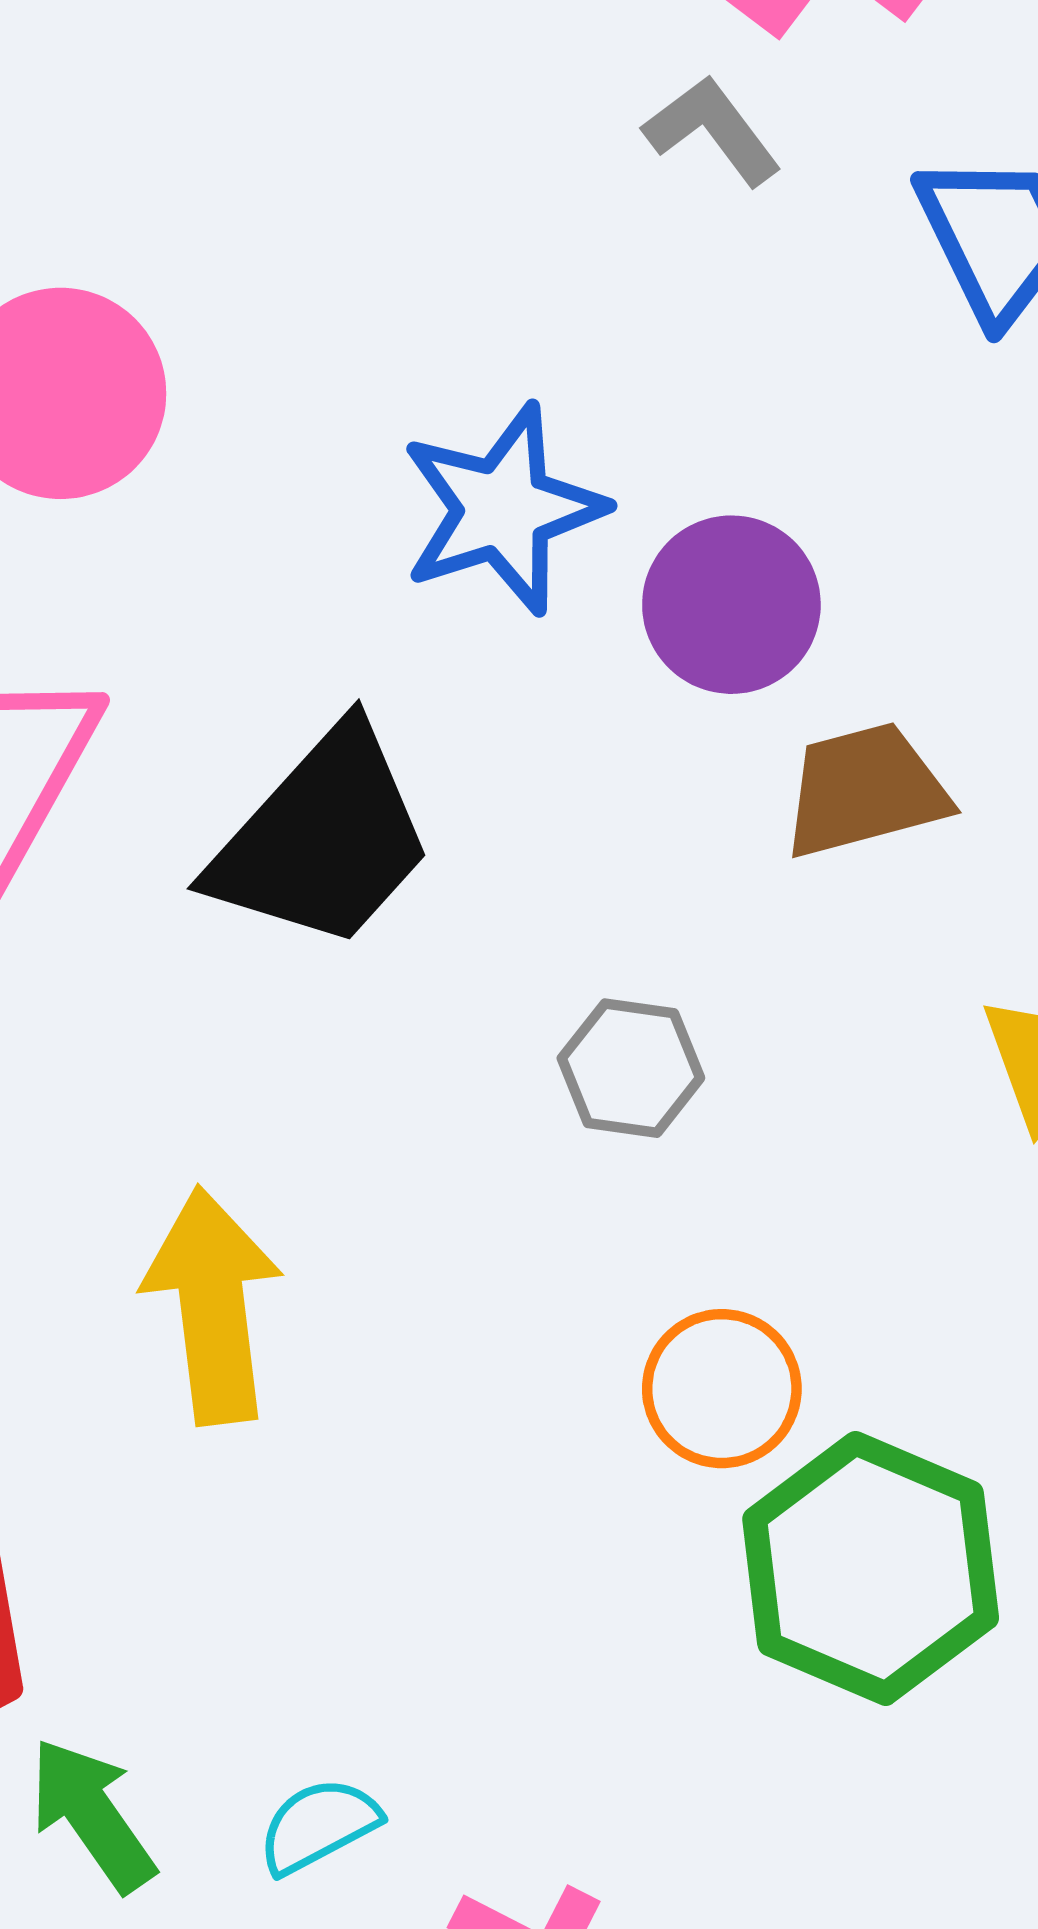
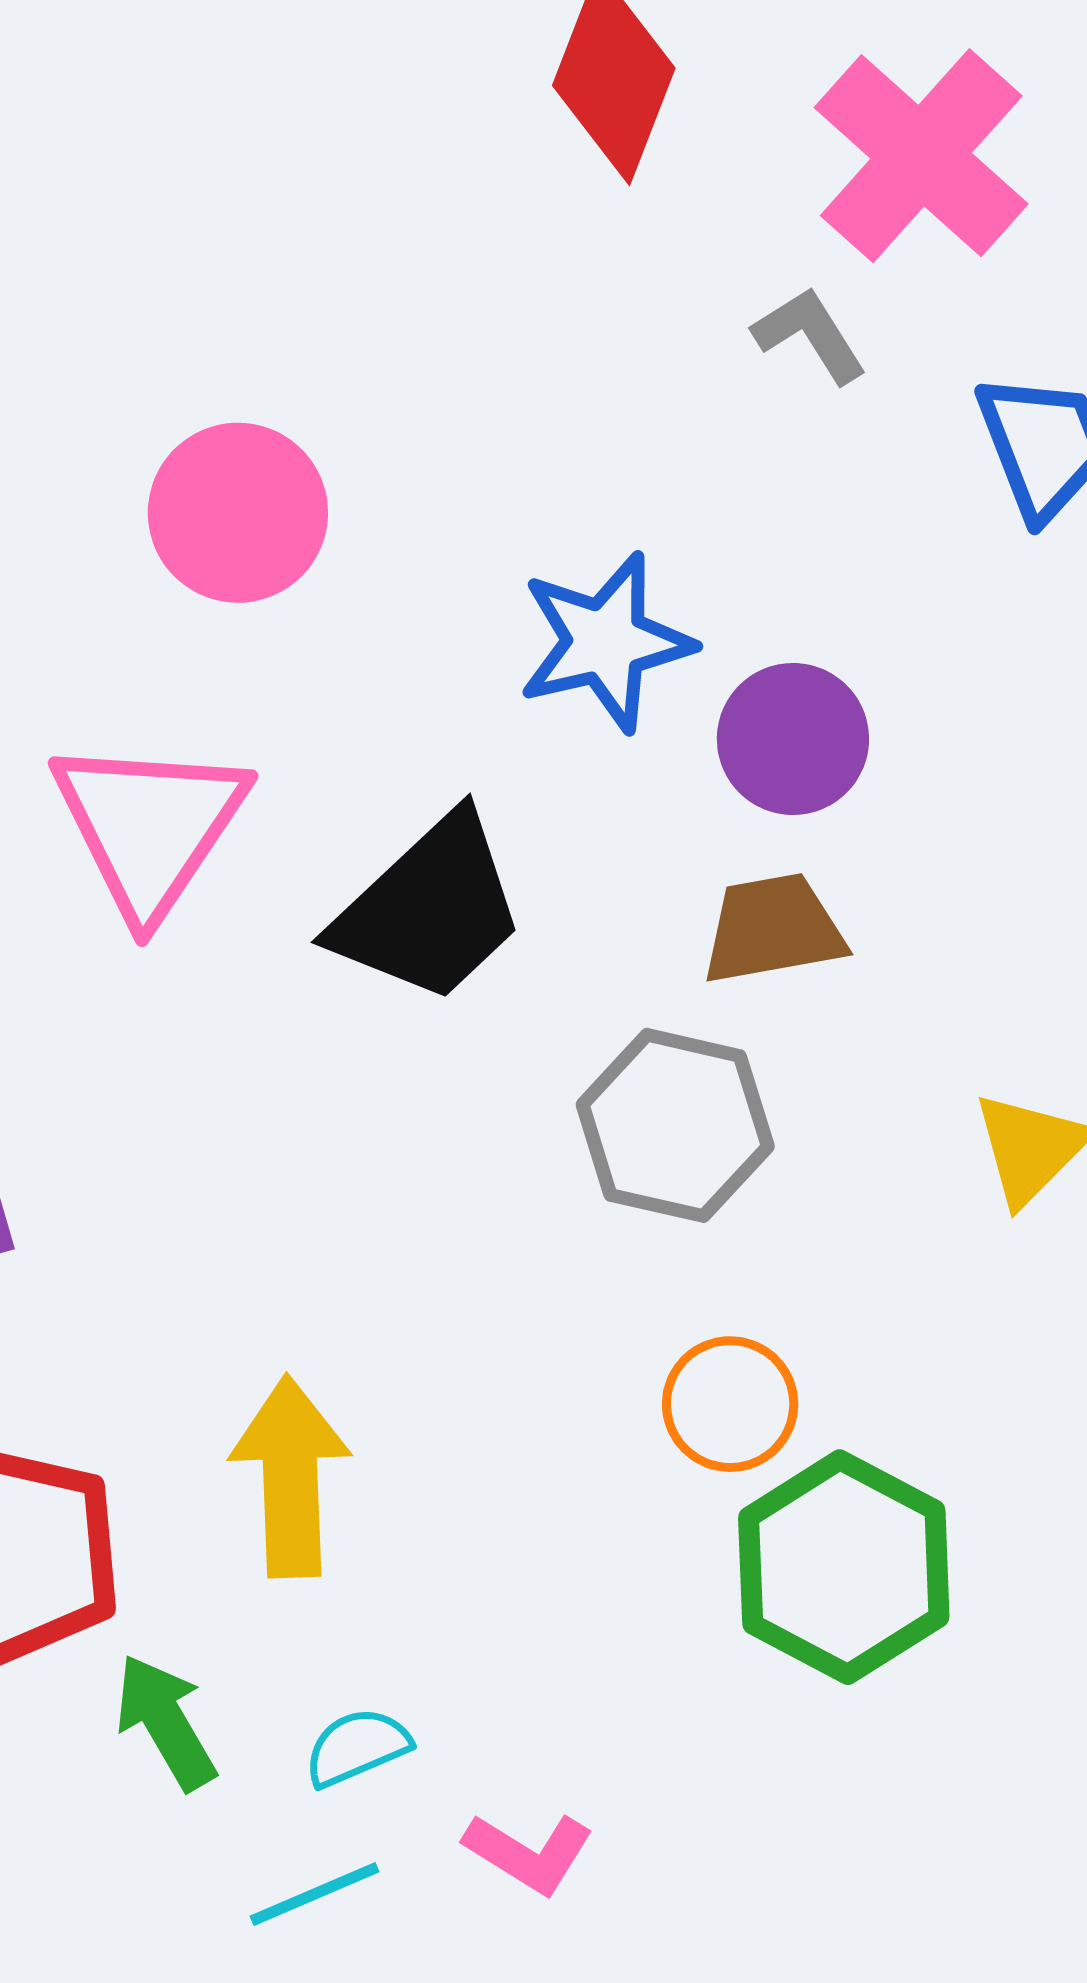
brown trapezoid: (865, 790) -> (773, 929), moved
gray hexagon: (631, 1068) -> (675, 1125), size x1.6
yellow arrow: (213, 1306) -> (290, 1477), moved

